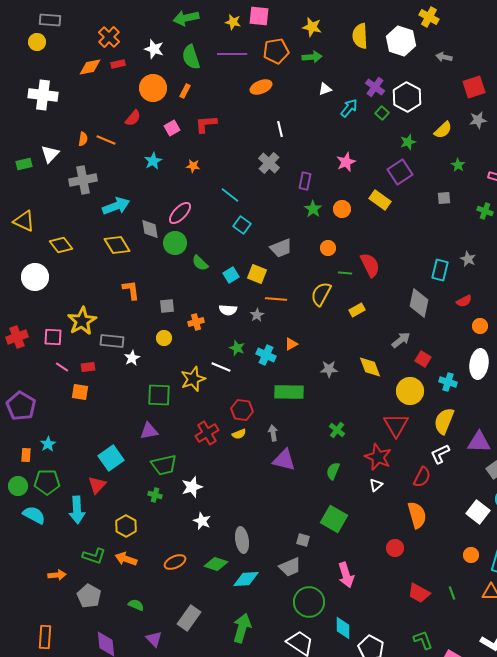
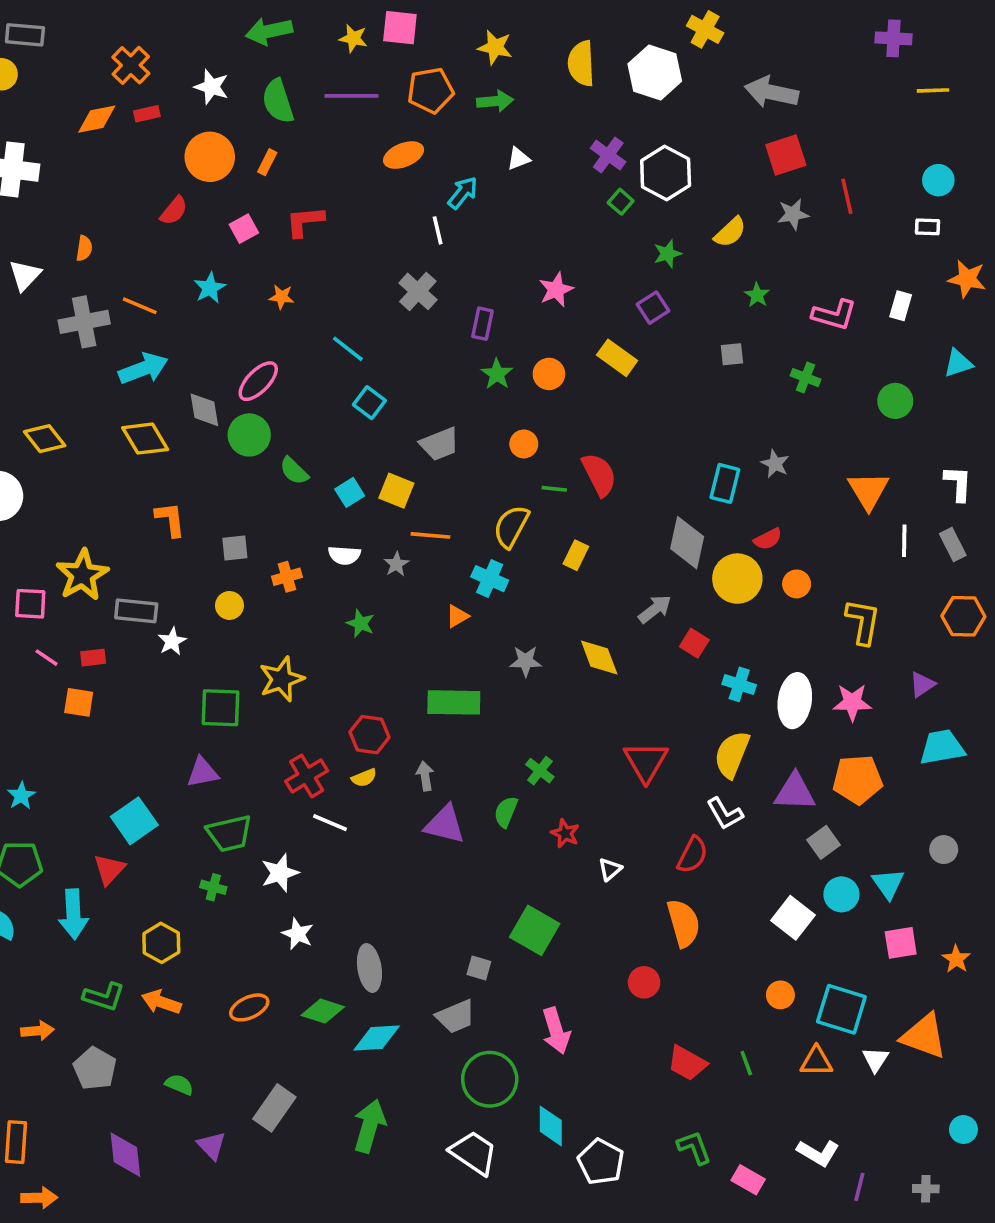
gray arrow: (444, 57) -> (771, 92), moved, size x1.8
cyan arrow: (349, 108) -> (463, 193), moved
orange line: (106, 140) -> (140, 306), moved
purple square: (400, 172) -> (653, 308), size x0.7
yellow rectangle: (357, 310) -> (576, 555), turned -35
cyan cross: (266, 355) -> (490, 579), moved
white ellipse: (479, 364) -> (795, 701), moved
white line: (221, 367) -> (330, 823), moved
yellow circle: (410, 391) -> (737, 579), moved
white L-shape: (440, 454) -> (725, 814), turned -95
red star: (378, 457) -> (565, 833), moved, size x0.6
green semicircle: (333, 471) -> (506, 812), moved

